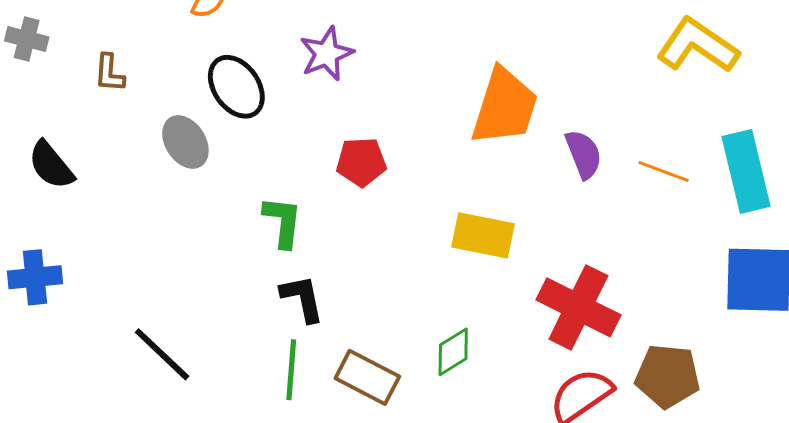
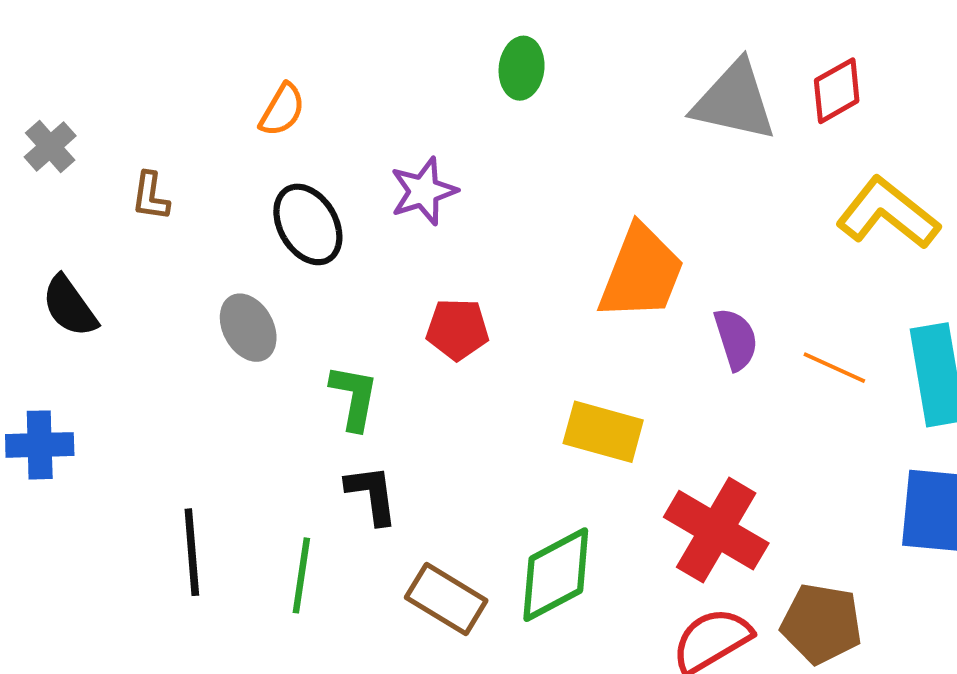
gray cross: (27, 39) -> (50, 146), turned 30
gray ellipse: (185, 142) -> (248, 328), moved
green diamond: (453, 352) -> (556, 575), size x1.6
black line: (162, 354) -> (192, 552), turned 38
green line: (291, 370) -> (301, 575), moved

